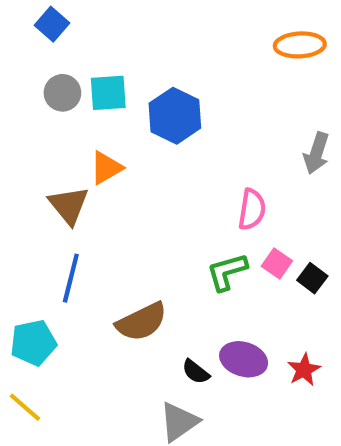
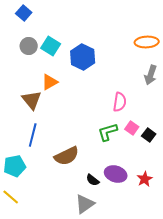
orange ellipse: (300, 45) -> (147, 42), moved
cyan square: (108, 93) -> (51, 46), turned 36

